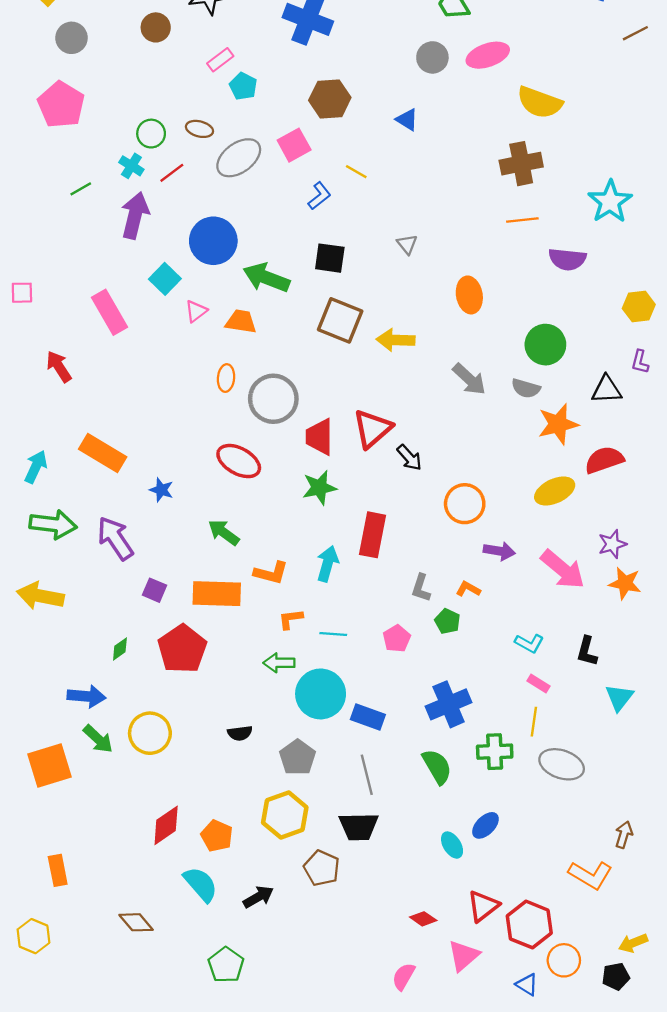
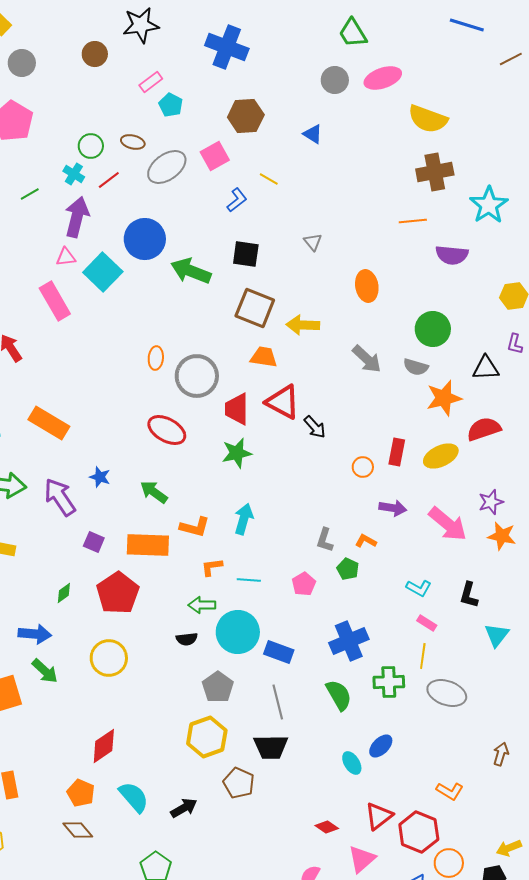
brown cross: (521, 164) -> (435, 172), moved
cyan square: (165, 279) -> (103, 272), size x1.4
pink triangle: (196, 311) -> (66, 257), moved, turned 30
orange trapezoid: (241, 322) -> (264, 357), moved
red triangle: (372, 429) -> (283, 402), turned -51
blue star: (161, 490) -> (100, 477), moved
orange circle: (465, 504) -> (363, 467), size x0.6
red rectangle: (372, 535) -> (397, 452), moved, size x0.7
yellow circle: (150, 733) -> (109, 658), moved
black semicircle: (240, 733) -> (187, 639), moved
orange pentagon: (217, 836) -> (81, 793), moved
orange L-shape: (590, 875) -> (450, 791), moved, size x0.7

